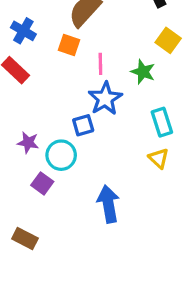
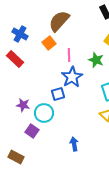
orange square: (69, 45) -> (49, 43), turned 32
blue arrow: (108, 204) -> (74, 144), size x0.6
brown rectangle: (25, 239) -> (16, 157), moved

